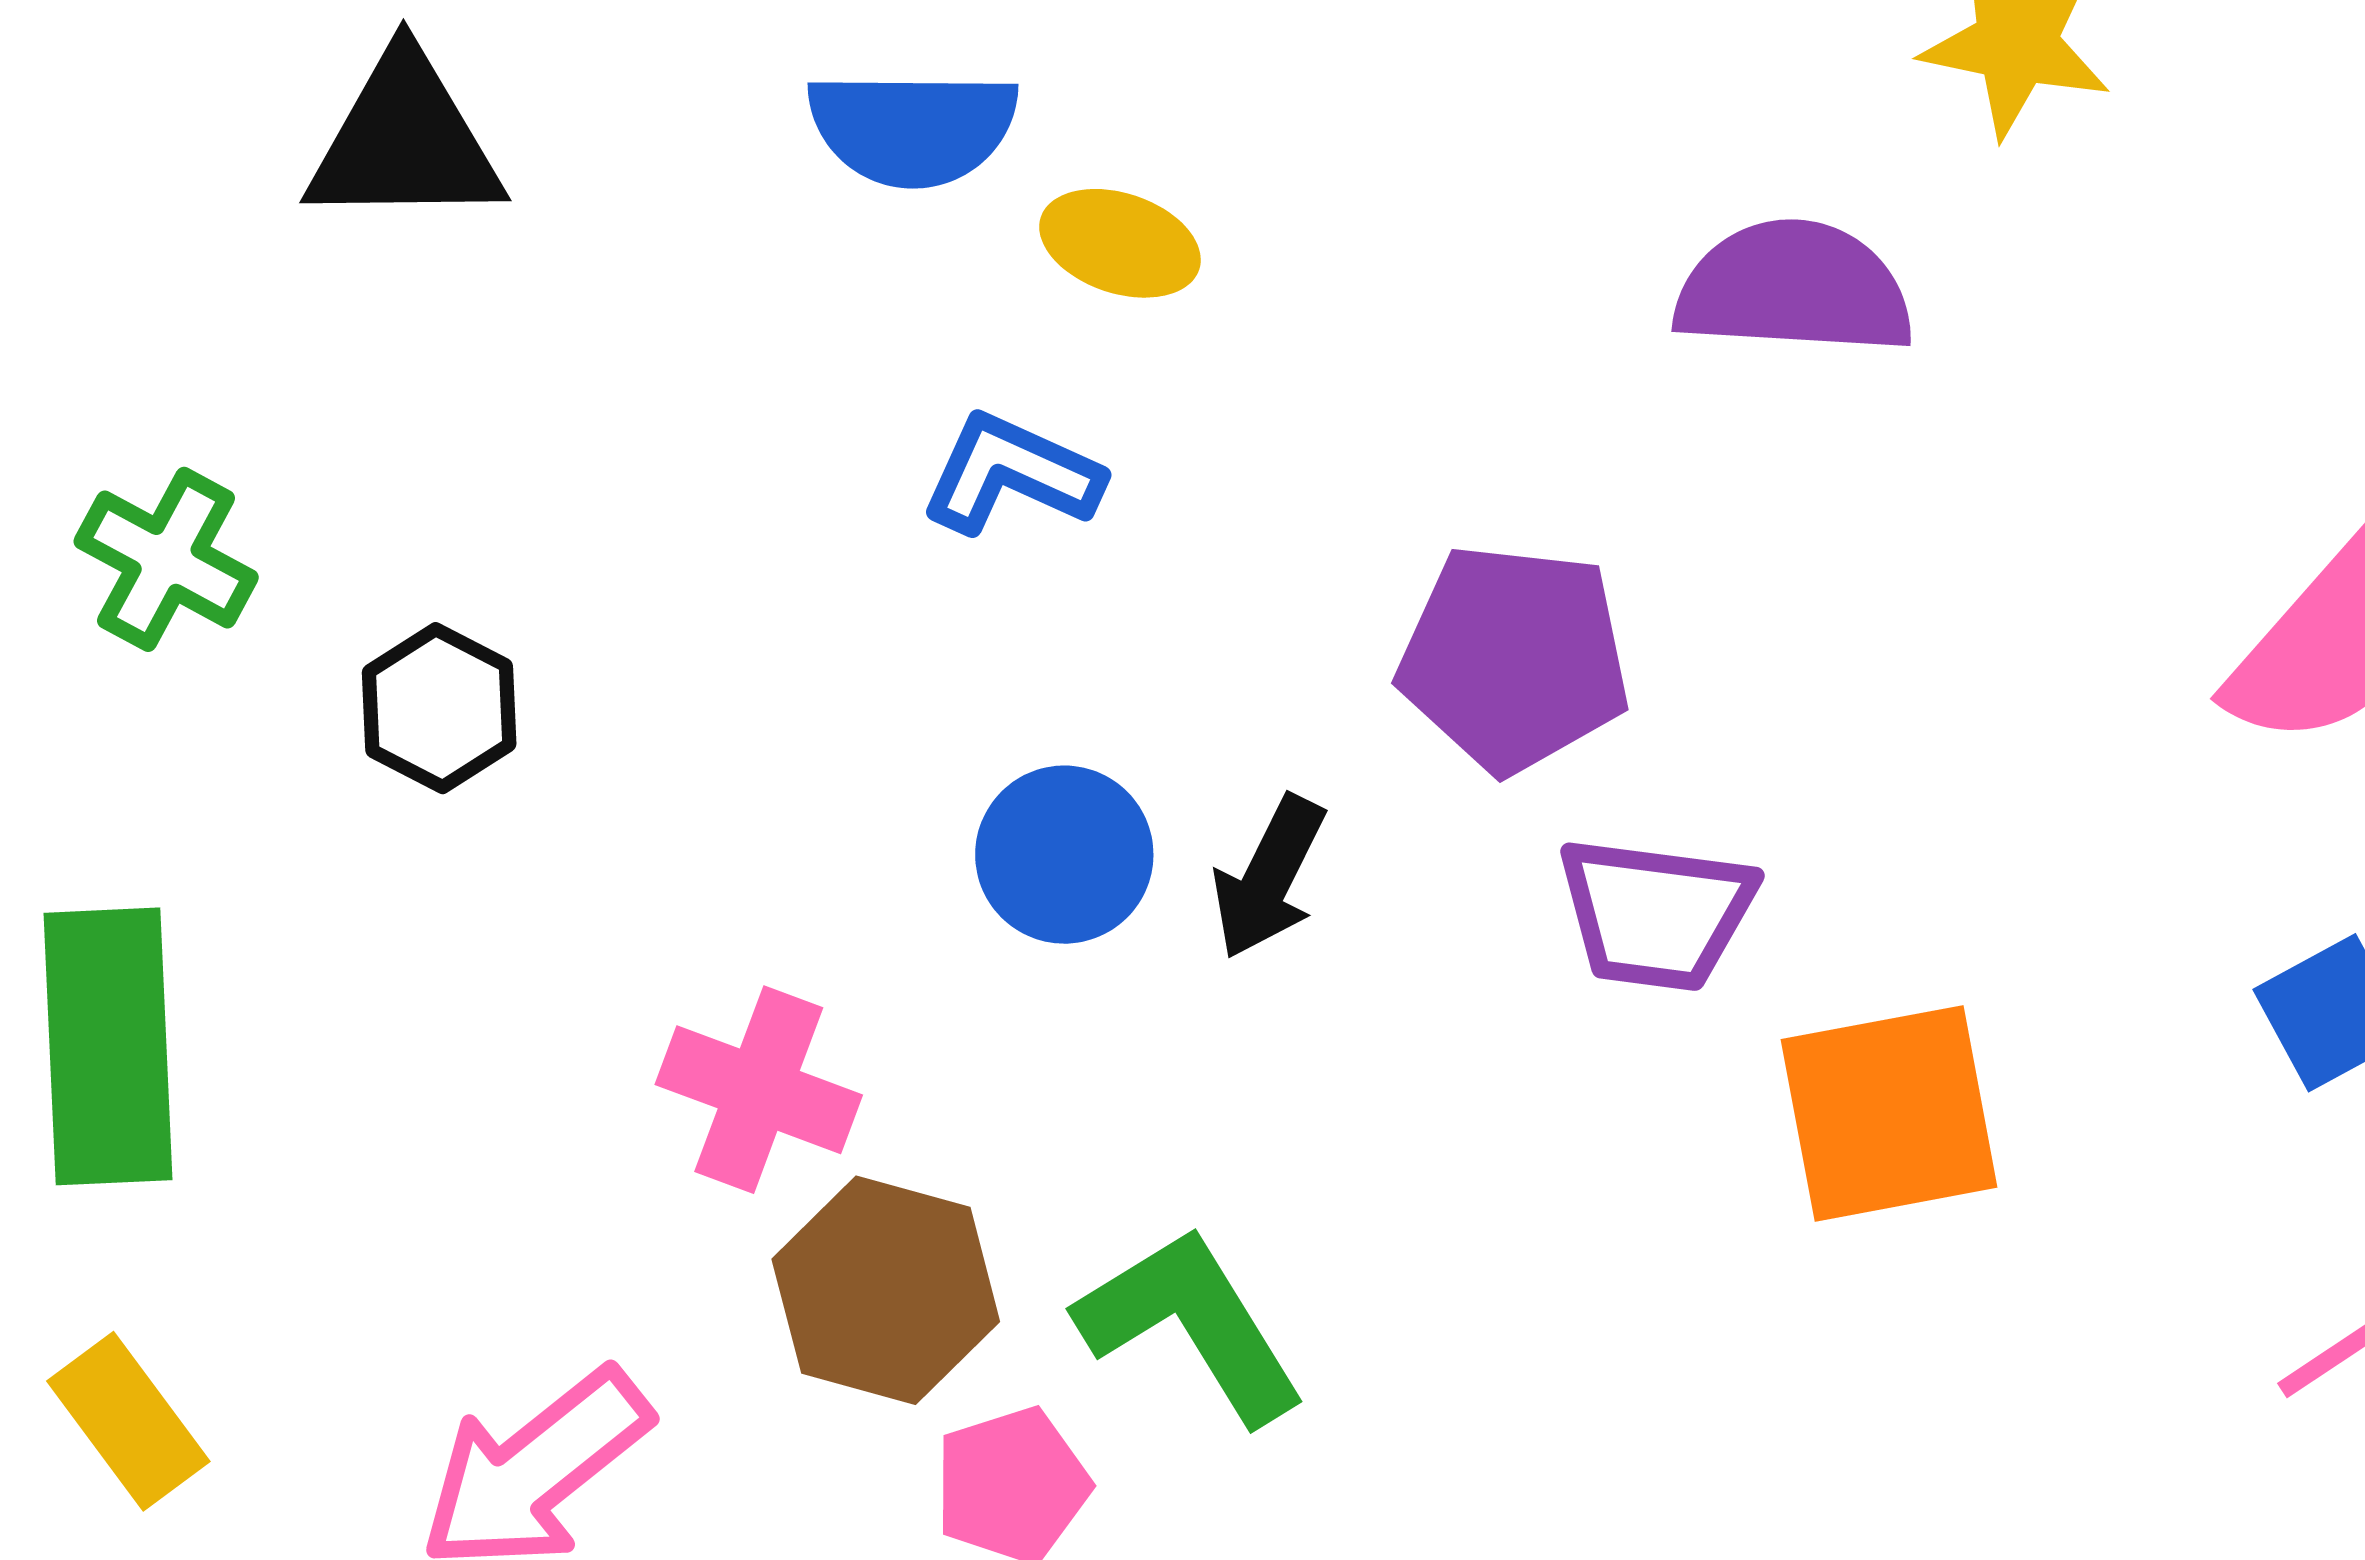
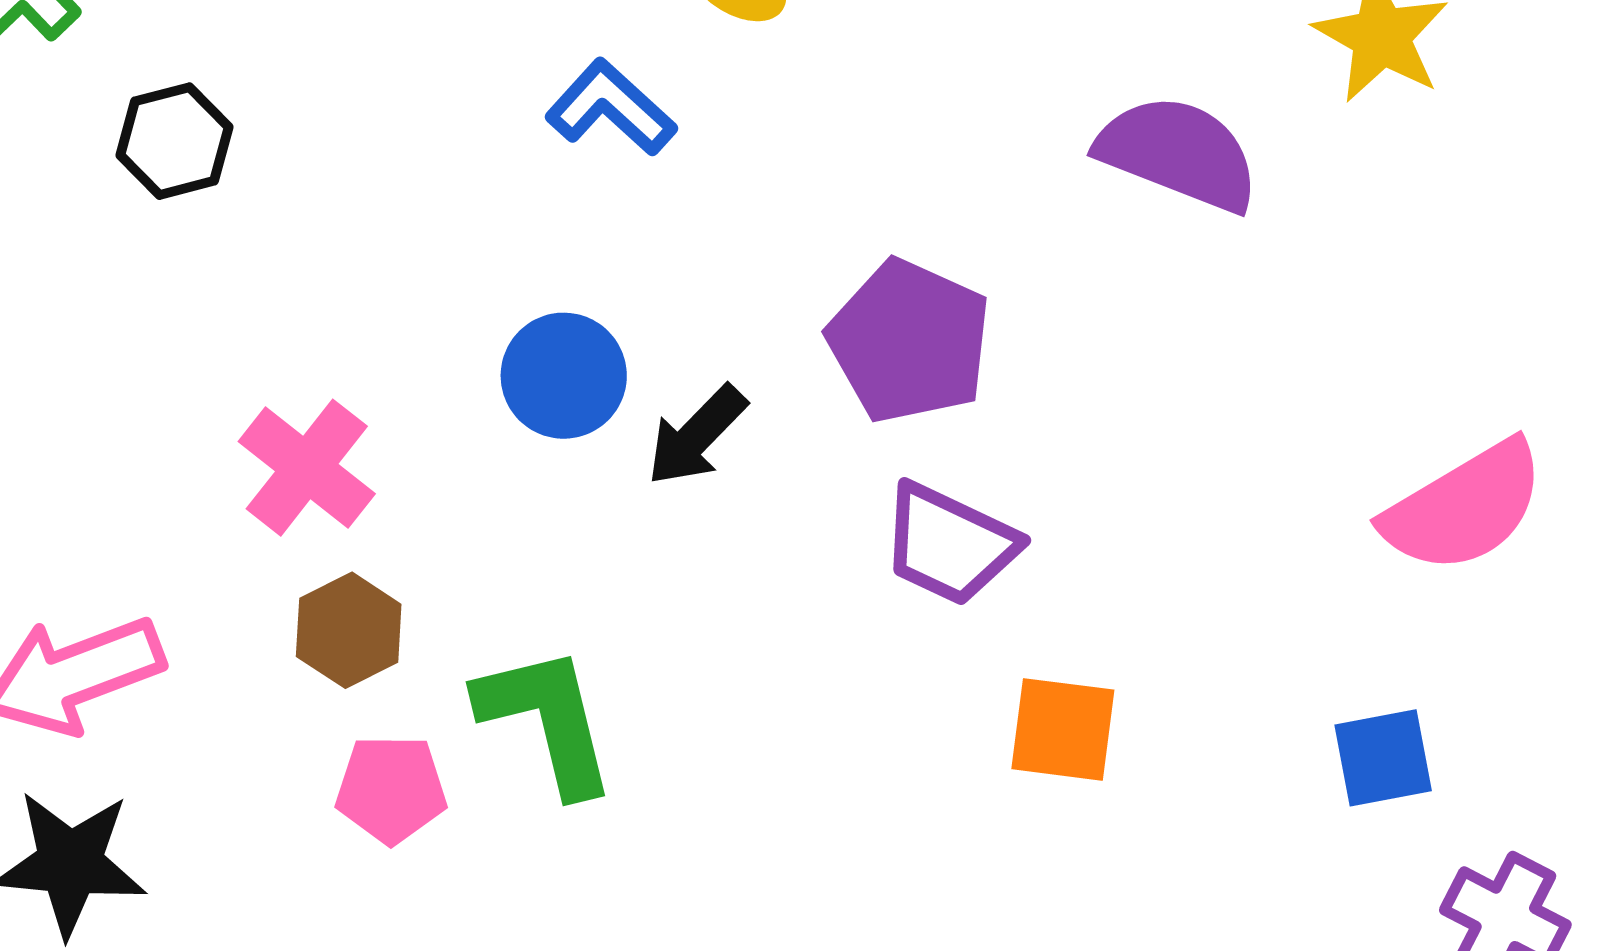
orange square: (1889, 1113) -> (1063, 729), size x0.7
brown hexagon: (886, 1290) -> (349, 630), size x0.7

